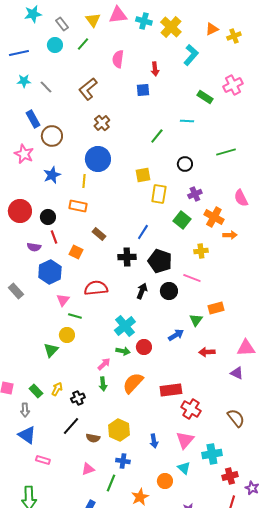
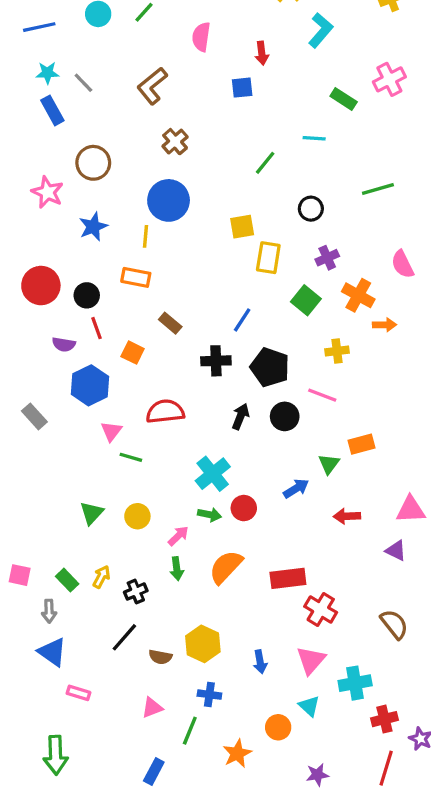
blue rectangle: (33, 119) -> (52, 110), moved
yellow circle: (67, 335) -> (137, 516), moved

